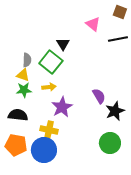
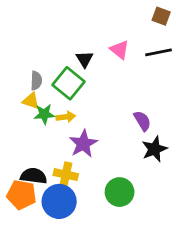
pink triangle: (93, 24) -> (120, 50), moved
green star: (24, 90) -> (44, 114), moved
purple semicircle: (99, 96) -> (142, 121), moved
black semicircle: (18, 115) -> (34, 176), moved
green circle: (110, 143) -> (120, 192), moved

